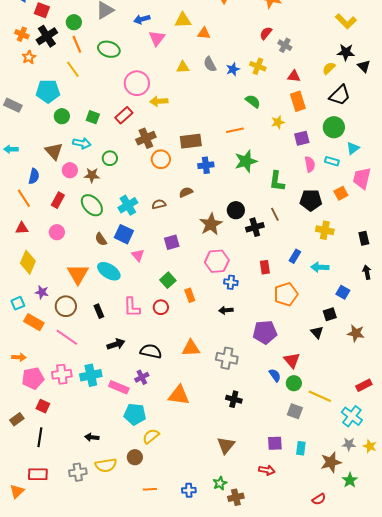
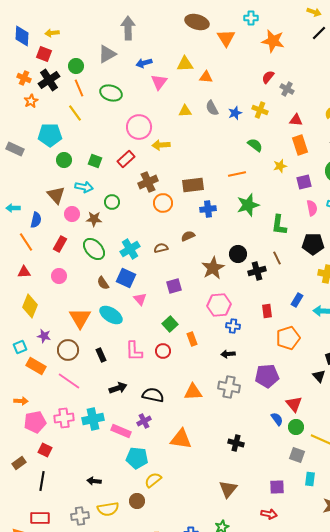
cyan arrow: (11, 149) -> (13, 208), moved
gray cross: (227, 358) -> (229, 387), moved
cyan rectangle: (301, 448) -> (310, 479), moved

